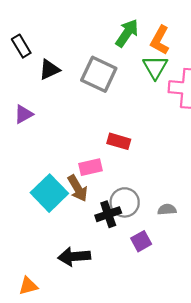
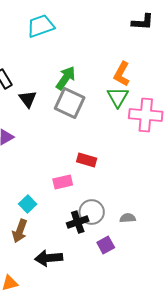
green arrow: (127, 33) -> (66, 78), moved
black triangle: (49, 70) -> (28, 99), turned -42
brown arrow: (78, 188) -> (20, 231), moved, turned 50
cyan square: (49, 193) -> (28, 204), size x0.6

